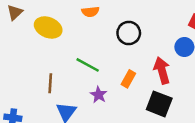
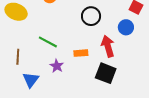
black circle: (129, 33) -> (91, 16), moved
orange rectangle: (128, 79) -> (81, 53), turned 56

